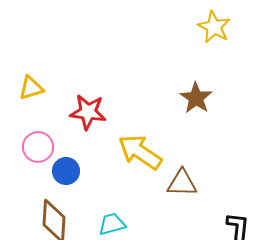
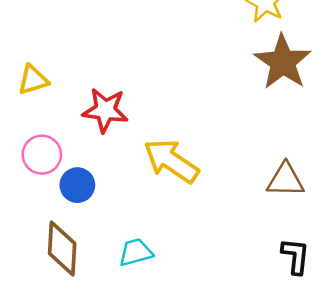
brown star: (196, 98) -> (283, 62), moved, size x1.4
brown triangle: (182, 183) -> (285, 180), moved

